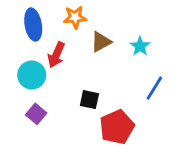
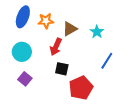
orange star: (75, 17) -> (46, 21), moved
blue ellipse: (33, 25) -> (23, 17), turned 30
red arrow: (56, 55) -> (56, 47), moved

